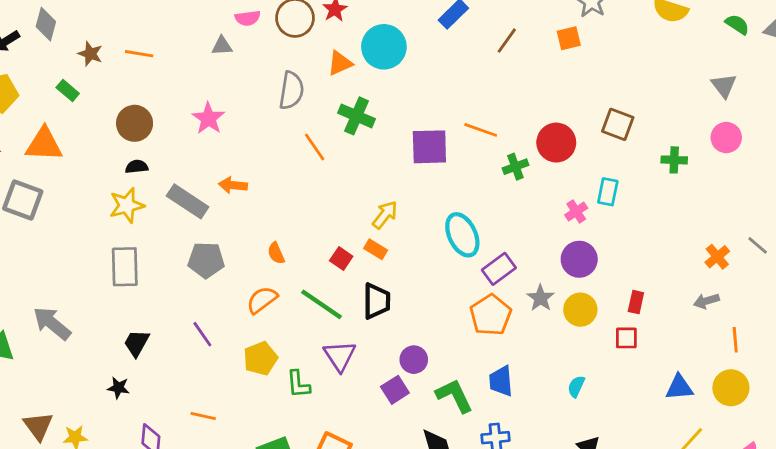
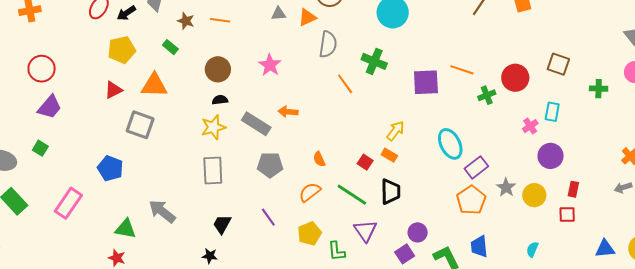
orange triangle: (340, 63) -> (307, 17), moved
purple circle: (579, 259) -> (551, 156), moved

